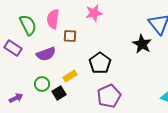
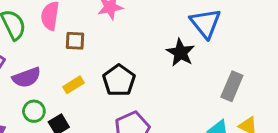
purple semicircle: (46, 54) -> (27, 77), moved
yellow rectangle: (70, 76) -> (74, 85), moved

